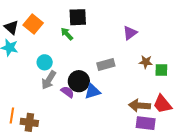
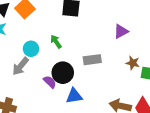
green arrow: (67, 34) -> (56, 42), moved
gray arrow: (49, 80) -> (20, 66), moved
blue triangle: (93, 91) -> (74, 96), moved

